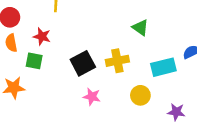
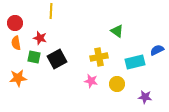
black square: (83, 63) -> (57, 59), moved
pink star: (92, 97) -> (91, 81), moved

